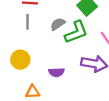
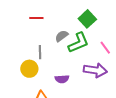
gray line: (28, 22) -> (40, 52), moved

